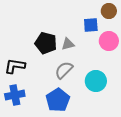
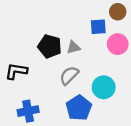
blue cross: (15, 95) -> (28, 111), moved
blue pentagon: (58, 100) -> (79, 108), moved

